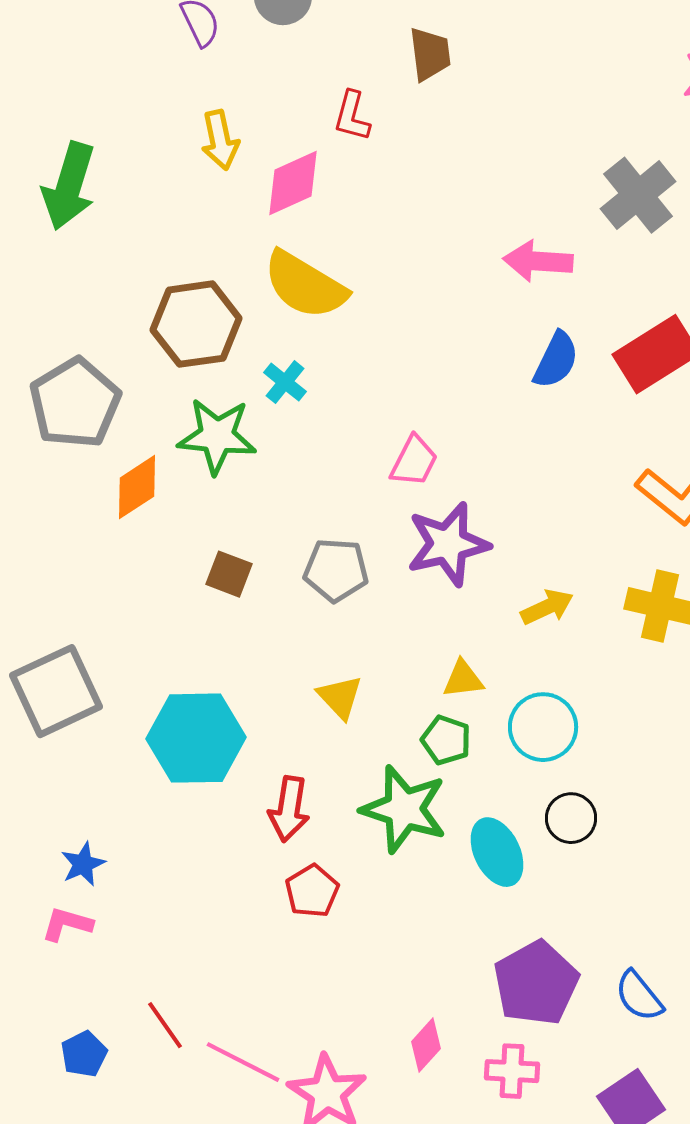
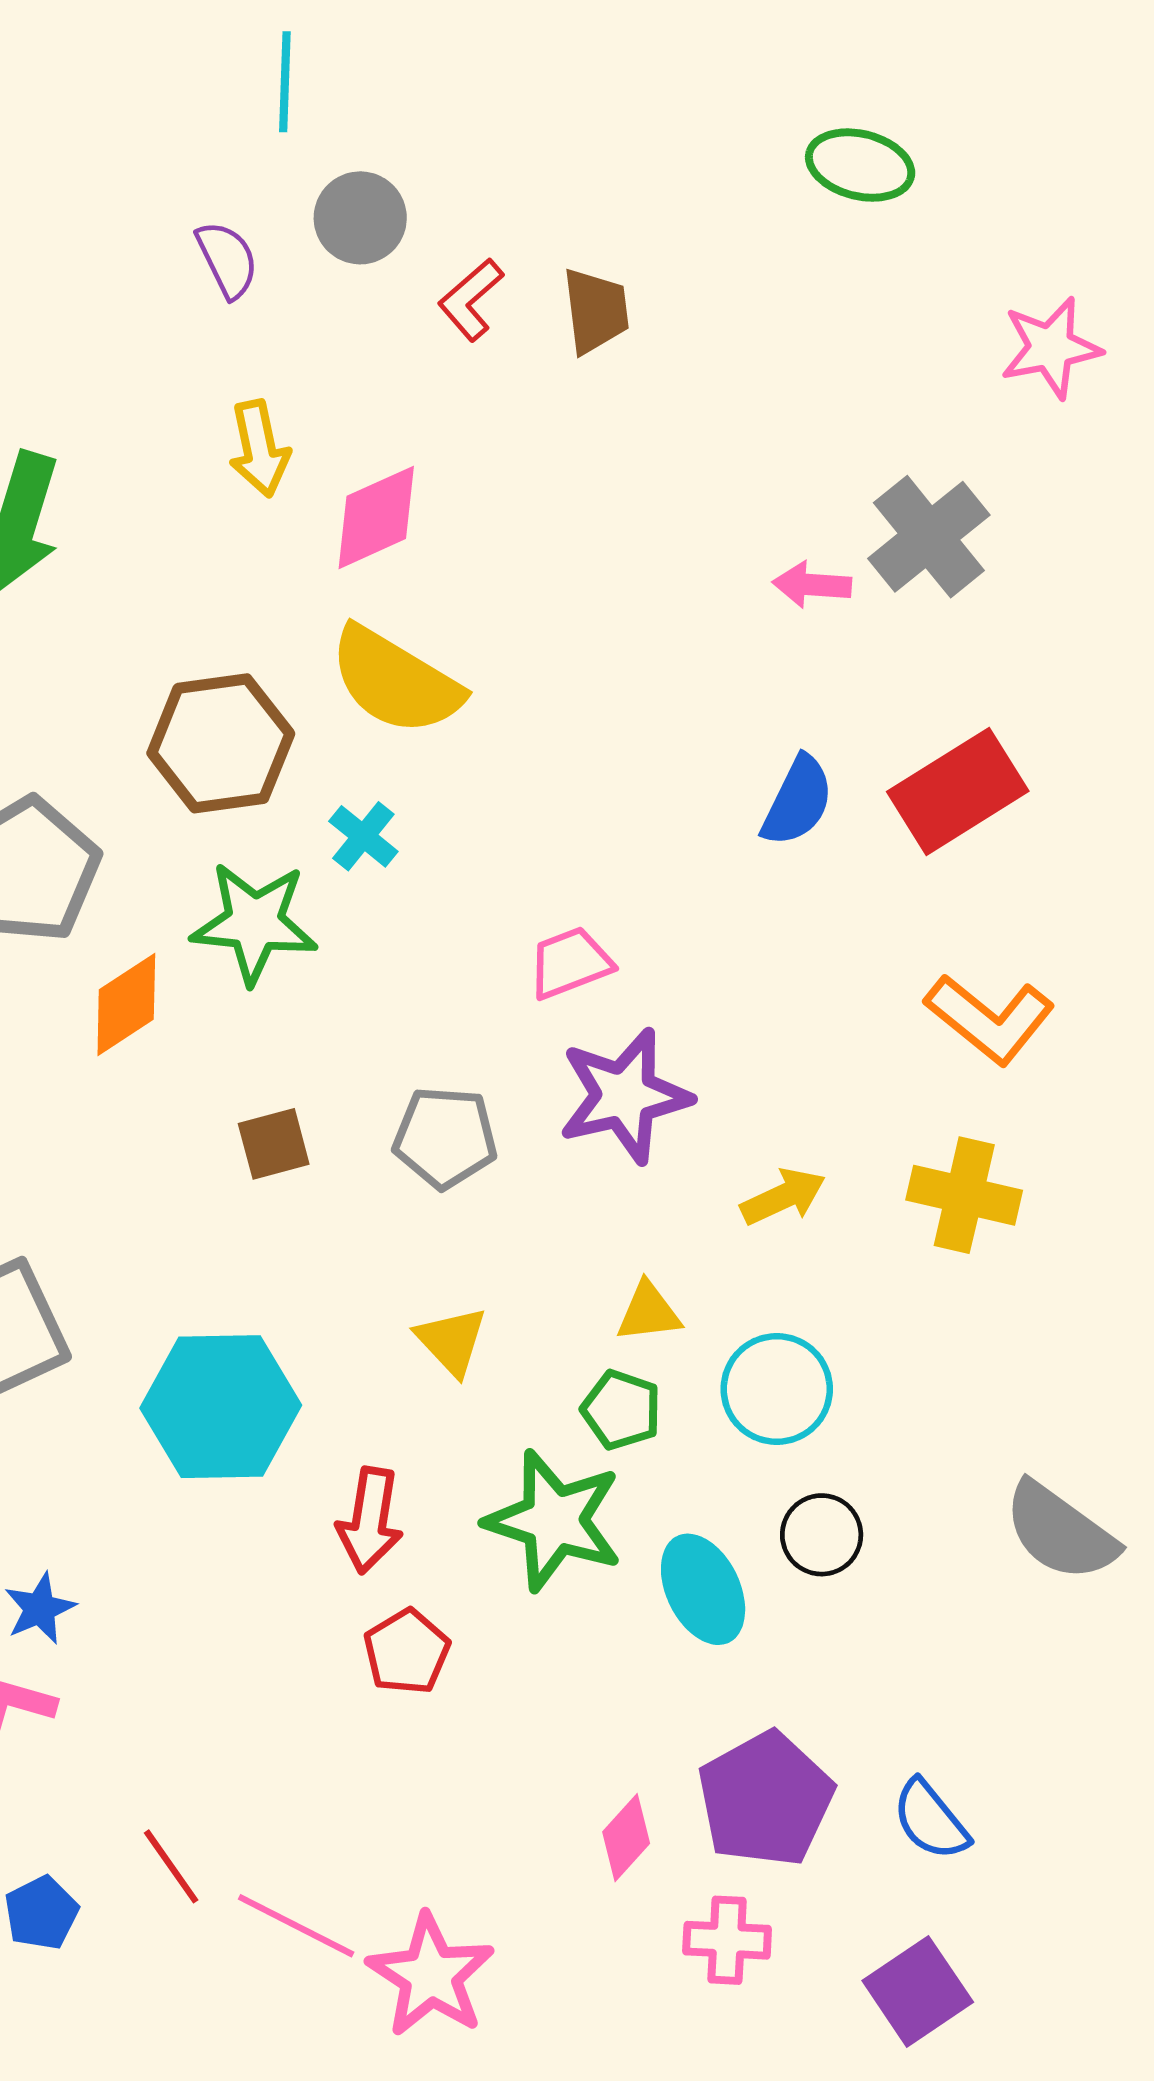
red L-shape: (352, 116) -> (471, 300), moved, turned 34
pink arrow: (538, 261) -> (812, 585), moved, size x0.7
pink trapezoid: (414, 461) -> (570, 963), turned -138
brown square: (229, 574) -> (274, 1144), turned -36
pink diamond: (426, 1045) -> (626, 1838), moved

